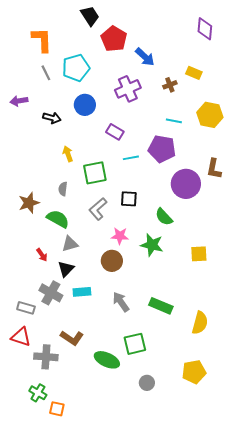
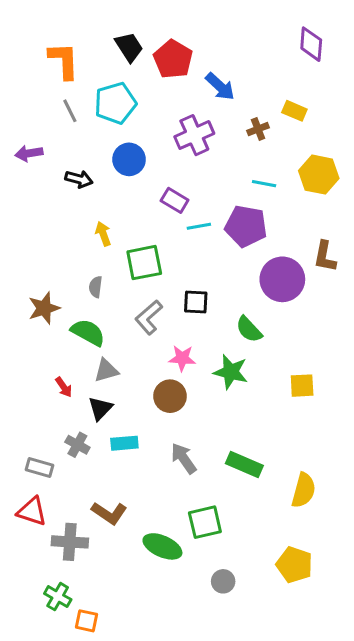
black trapezoid: (90, 16) -> (129, 47), moved
cyan line: (131, 158) -> (199, 226), moved
gray cross: (51, 293) -> (77, 445), size x0.7
yellow pentagon: (194, 372) -> (294, 565), turned 30

